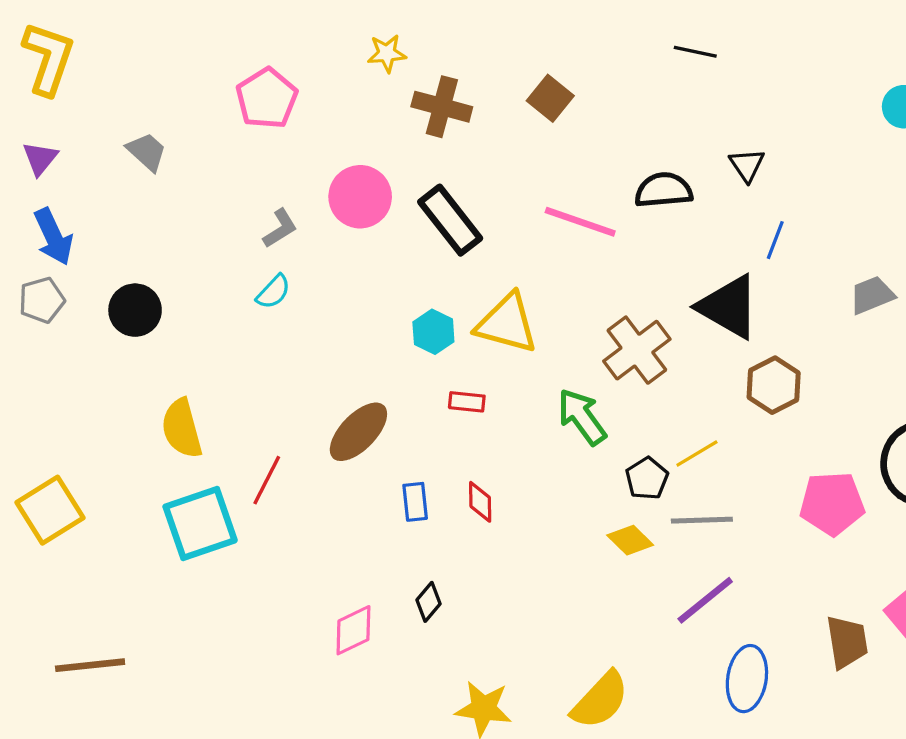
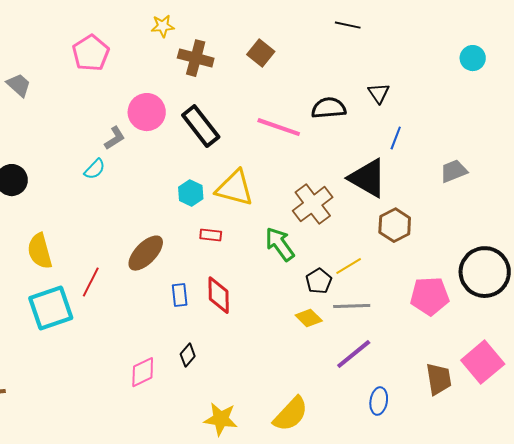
gray L-shape: (280, 228) -> (115, 138), moved
red diamond: (480, 502) -> (219, 295), size x1.5
blue ellipse: (747, 679) -> (379, 401), size x0.7

